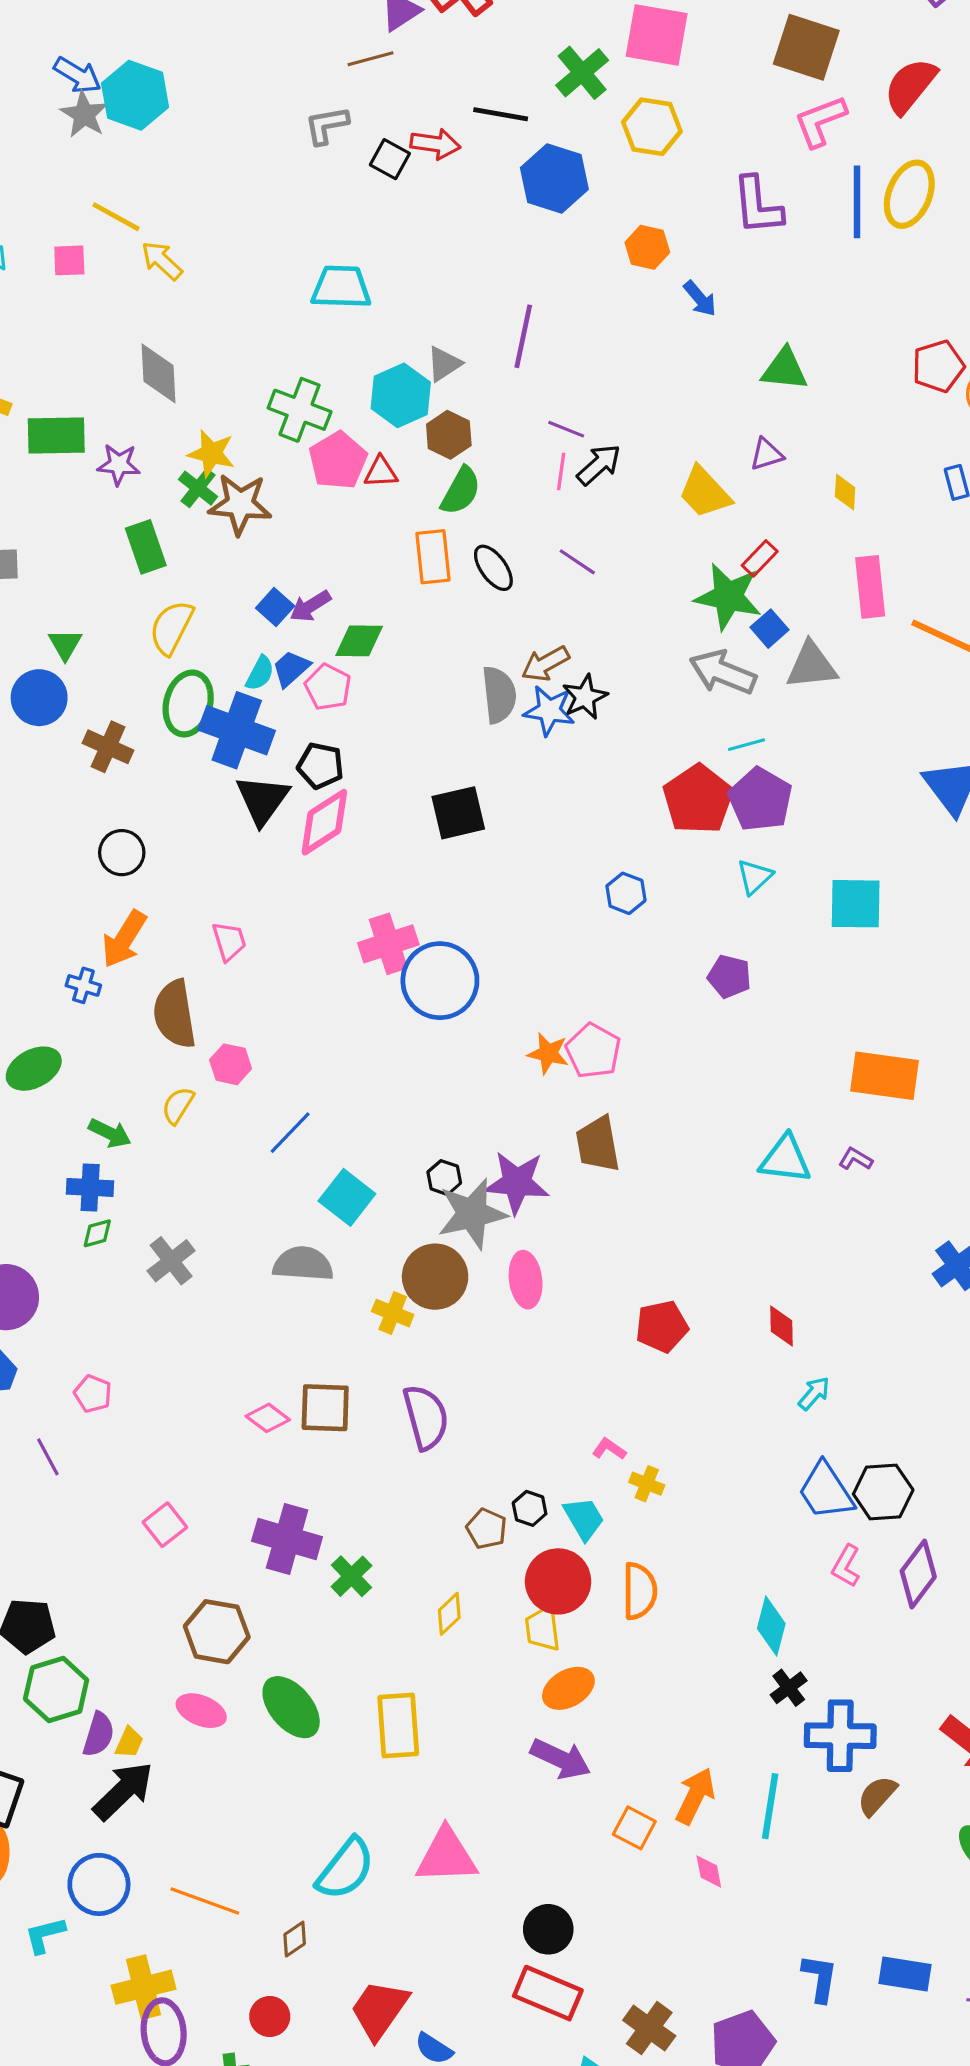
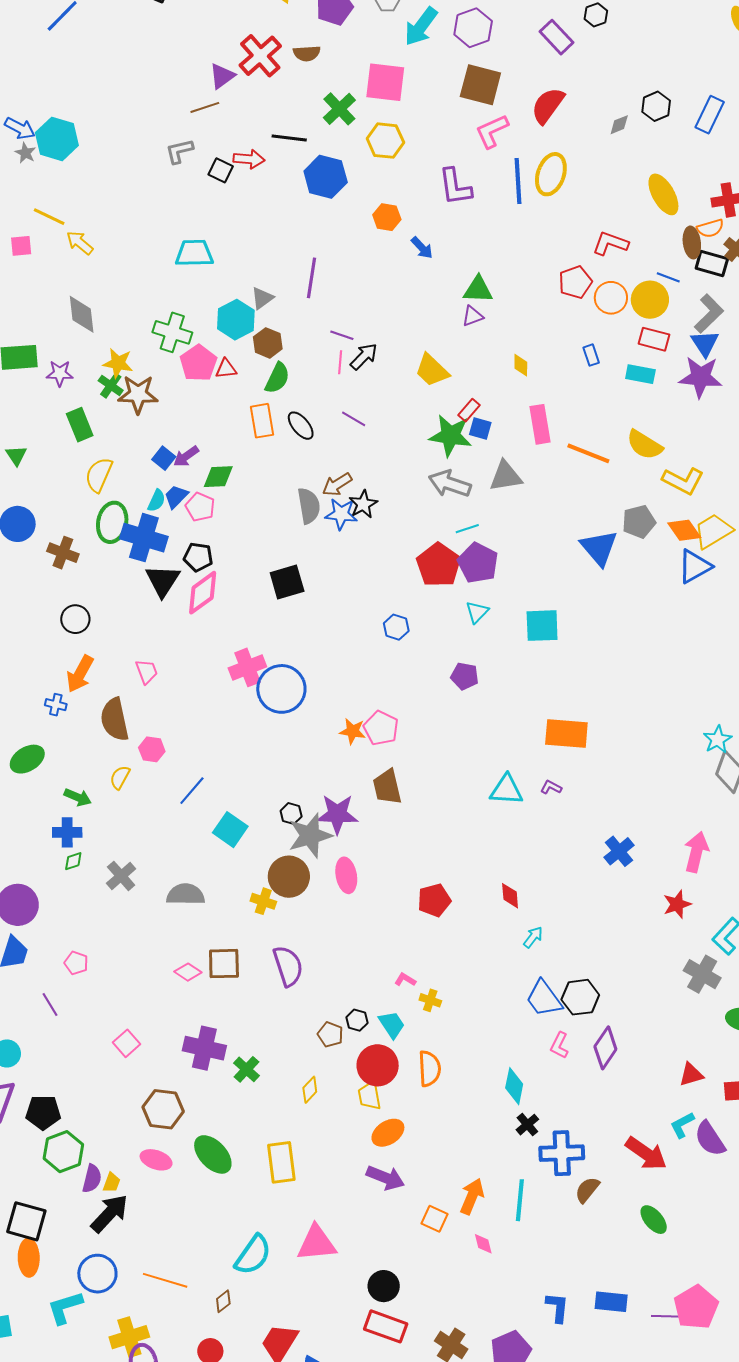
gray star: (84, 114) -> (25, 153), size x0.7
purple triangle: (766, 454) -> (472, 316), moved
blue square: (769, 629) -> (480, 428), moved, turned -30
green triangle: (65, 644) -> (16, 455), moved
gray semicircle: (303, 1264) -> (186, 894), moved
cyan L-shape: (45, 1935) -> (65, 1308), size x1.4

